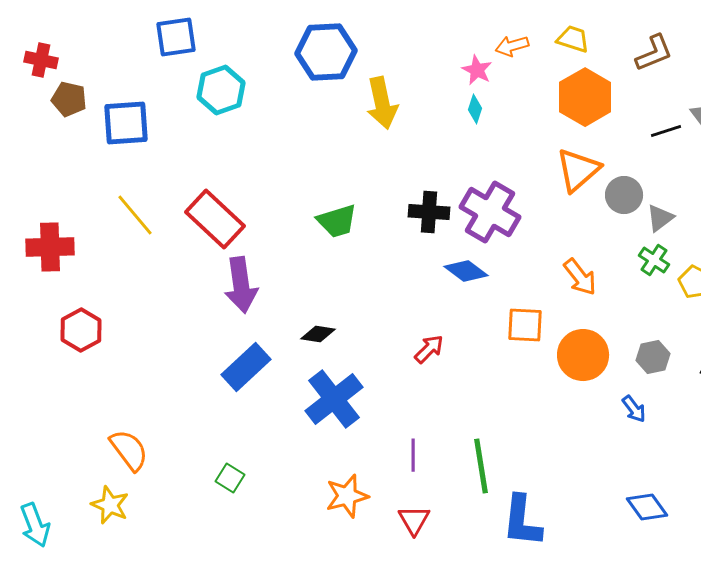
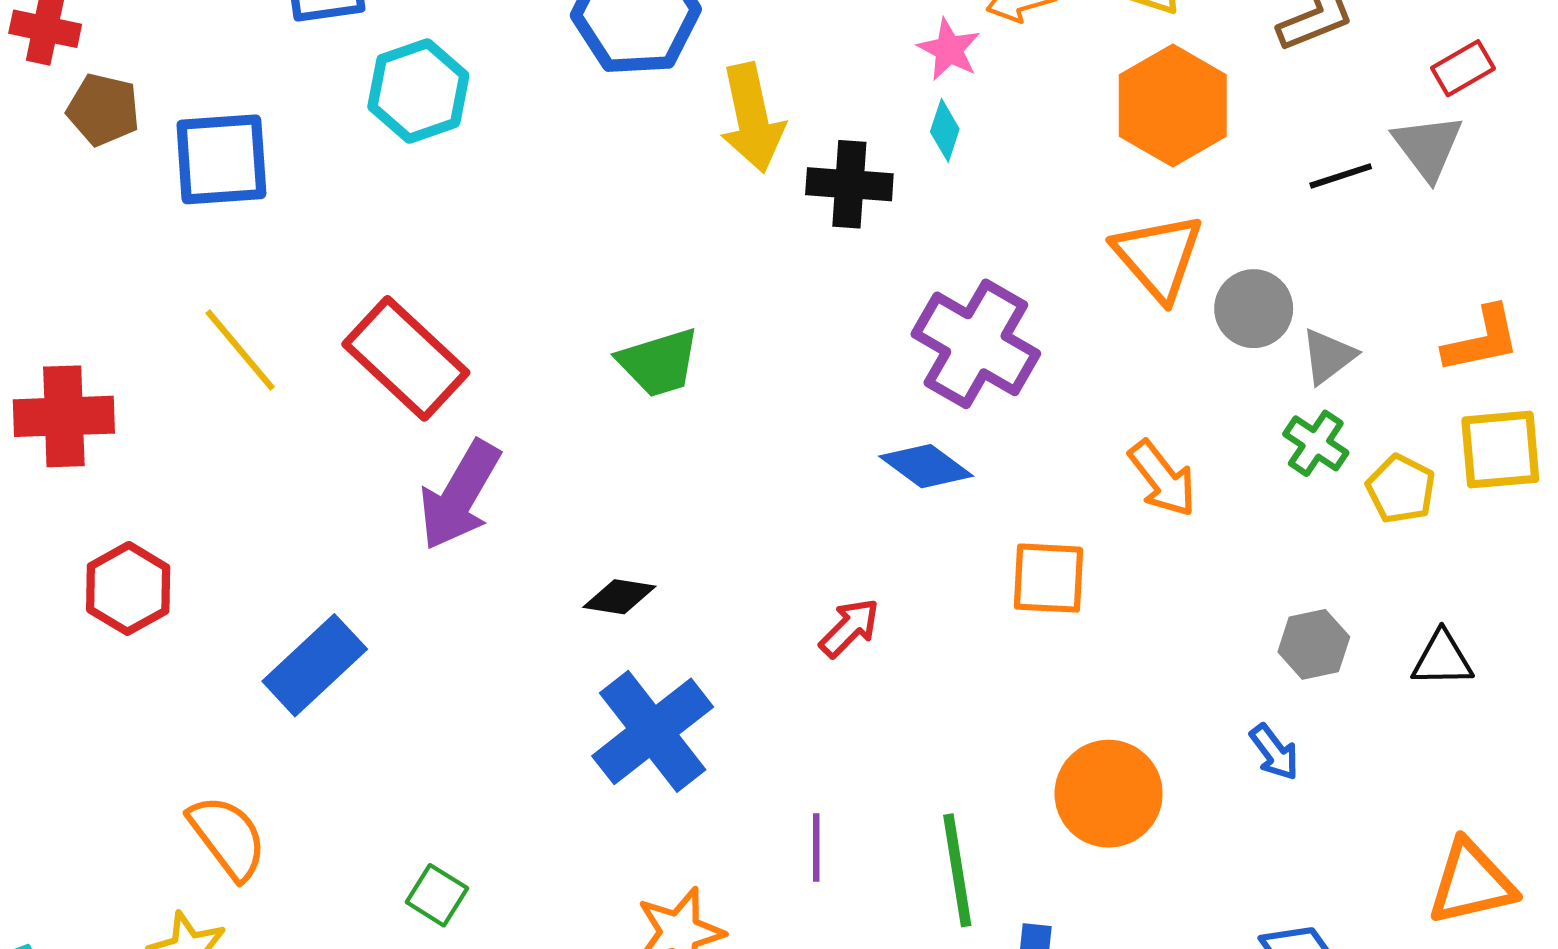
orange triangle: (578, 170) -> (1158, 257), turned -30
black cross: (429, 212) -> (849, 184), moved
purple arrow: (241, 285) -> (460, 495), turned 38
orange circle: (583, 355) -> (1109, 794), moved
blue rectangle: (246, 367) -> (315, 665), moved

